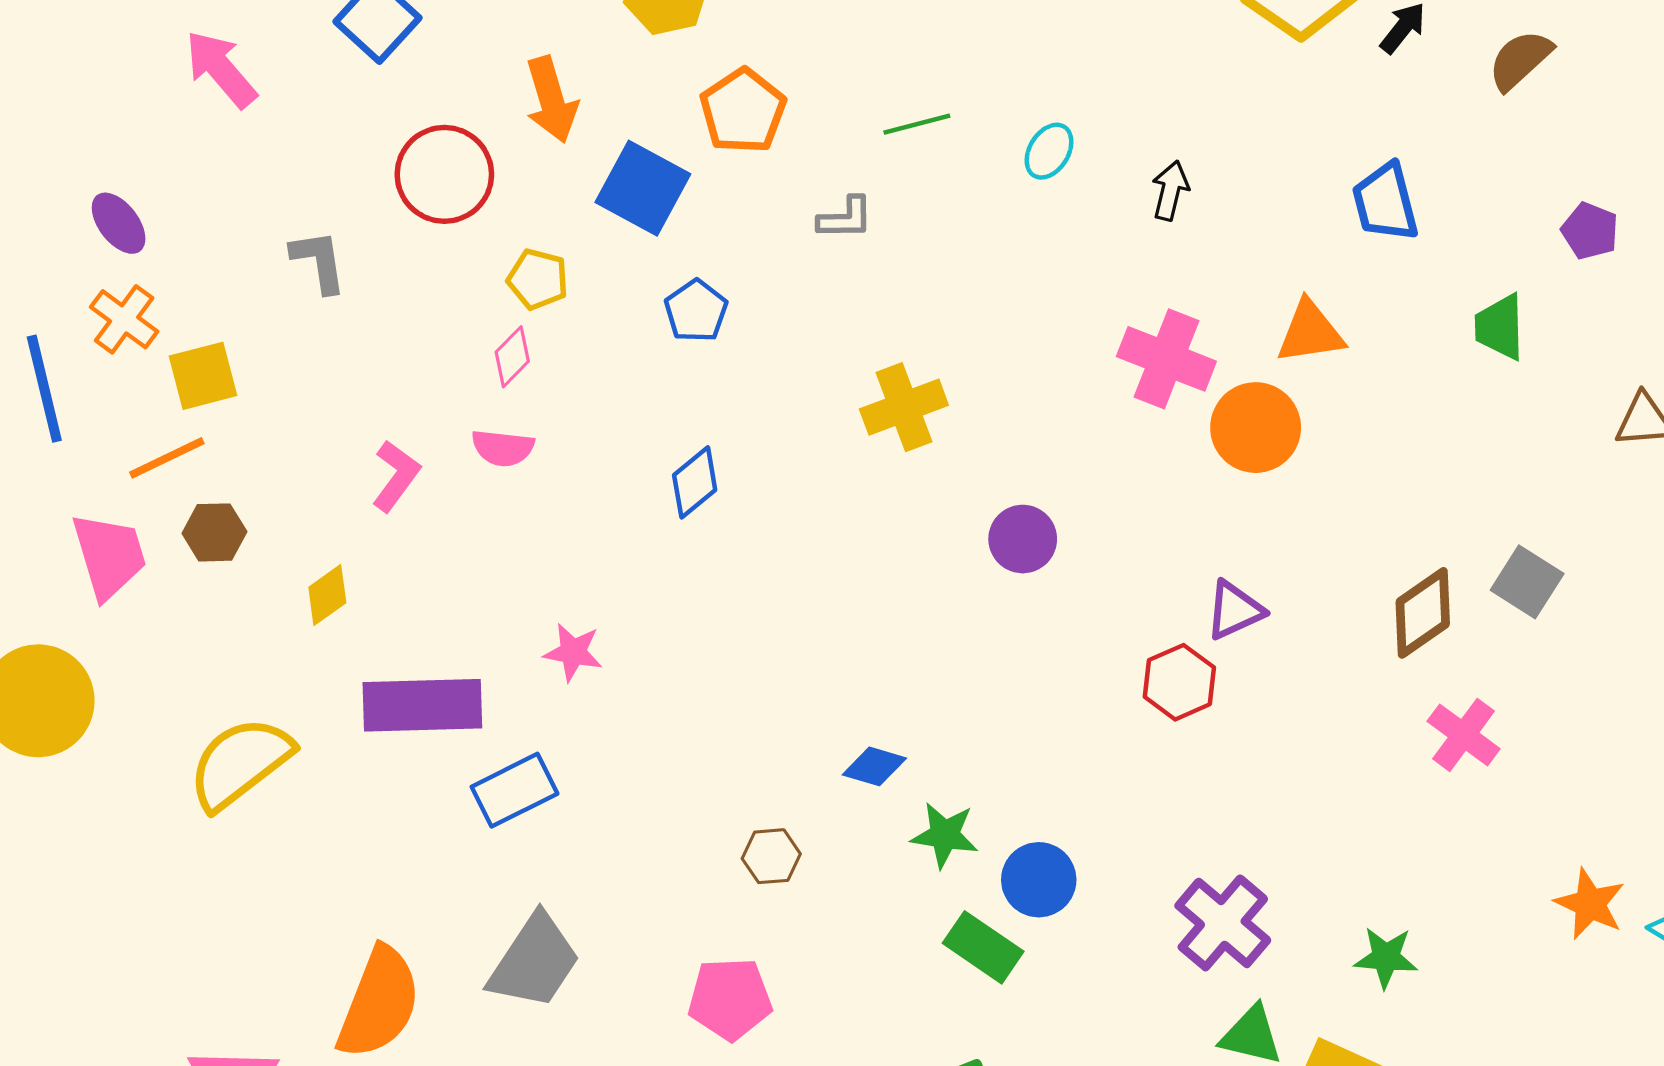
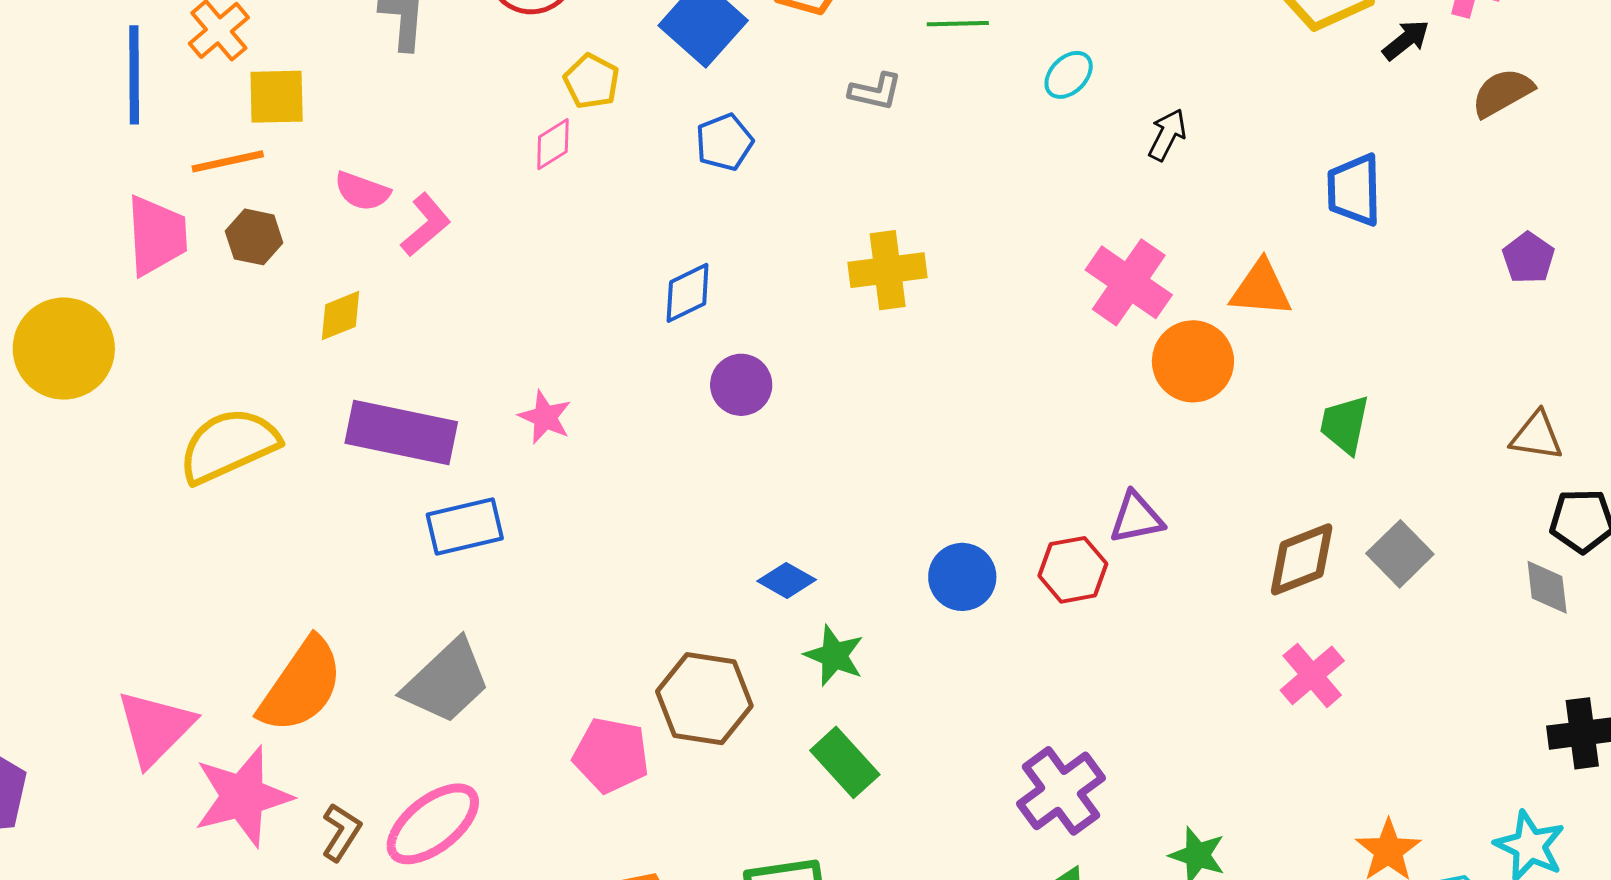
green trapezoid: (1500, 327) -> (1345, 424), moved
pink semicircle: (503, 448) -> (362, 191), moved
purple circle: (1023, 539) -> (741, 385), moved
brown hexagon: (771, 856) -> (704, 699), moved, size x1.8
blue circle: (1039, 880) -> (962, 577), moved

